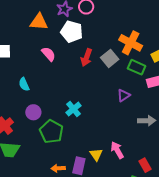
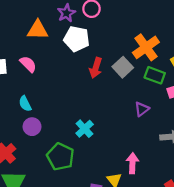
orange cross: (131, 43) -> (146, 47), turned 30
pink semicircle: (49, 54) -> (28, 64), moved
purple circle: (33, 112) -> (32, 127), moved
pink arrow: (117, 150) -> (132, 163), moved, turned 36

